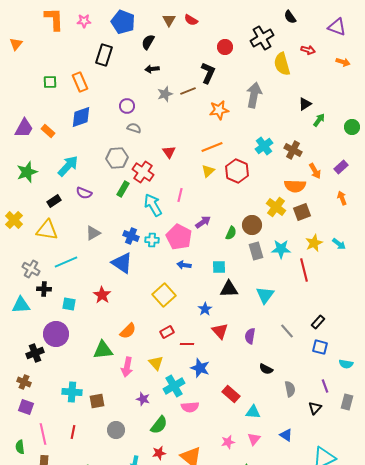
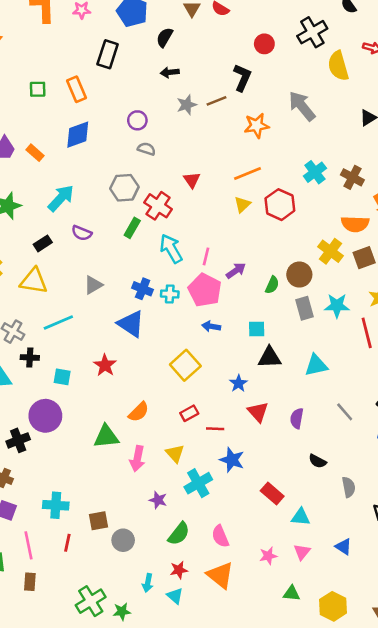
gray arrow: (254, 95) -> (302, 106), turned -50
pink line: (180, 195) -> (206, 256), moved
cyan triangle: (265, 295) -> (316, 365), turned 42
cyan cross: (72, 392) -> (56, 505), moved
brown square: (97, 401) -> (98, 521), moved
pink semicircle: (190, 407) -> (220, 536), moved, turned 72

